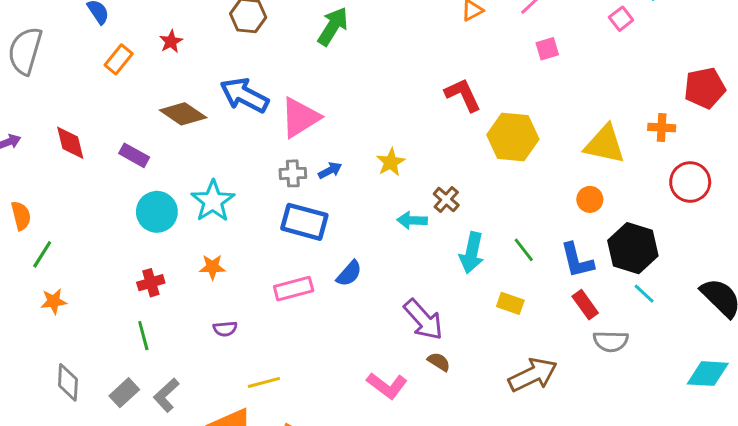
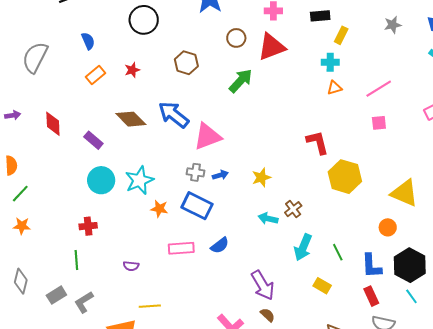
orange star: (212, 267) -> (159, 209), moved

